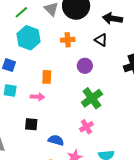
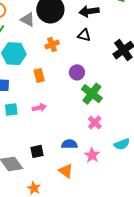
purple circle: (85, 66) -> (77, 72), moved
orange rectangle: (47, 77) -> (39, 75), moved
black square: (31, 124) -> (37, 151), moved

